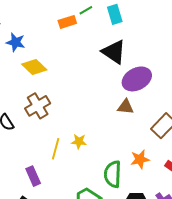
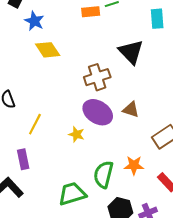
cyan rectangle: (115, 14) -> (157, 19), moved
purple ellipse: (137, 79) -> (98, 112), moved, turned 48
brown cross: (38, 106) -> (97, 77), moved
yellow line: (56, 149) -> (35, 124), moved

